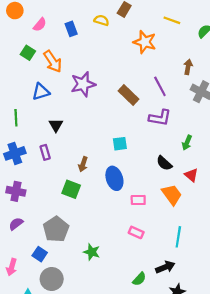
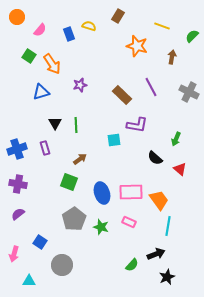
yellow semicircle: (101, 20) -> (89, 26), moved
brown arrow: (188, 67) -> (172, 57), moved
purple star: (83, 84) -> (80, 85), size x0.6
green line: (16, 118) -> (76, 125), moved
purple L-shape: (160, 118) -> (137, 125), moved
brown arrow: (83, 164) -> (80, 159), turned -144
blue ellipse: (114, 178) -> (102, 193), moved
orange trapezoid: (172, 195) -> (159, 200), moved
pink rectangle: (138, 200) -> (131, 192), size x1.6
gray pentagon: (56, 229) -> (74, 219), moved
green star: (92, 252) -> (101, 227), moved
gray circle: (52, 279) -> (62, 265), moved

